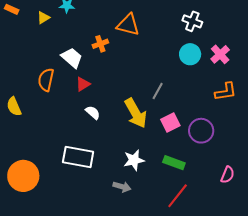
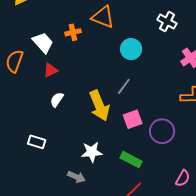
cyan circle: (190, 54) -> (131, 49), moved
white semicircle: (93, 113) -> (57, 100), turned -105
white rectangle: (78, 157) -> (37, 142), size x0.6

